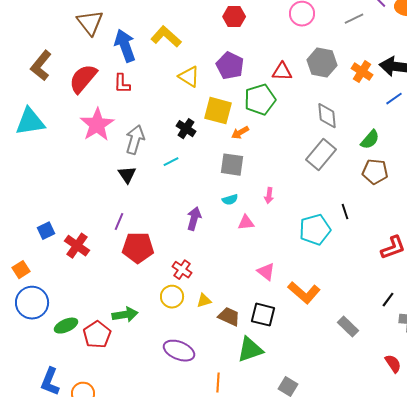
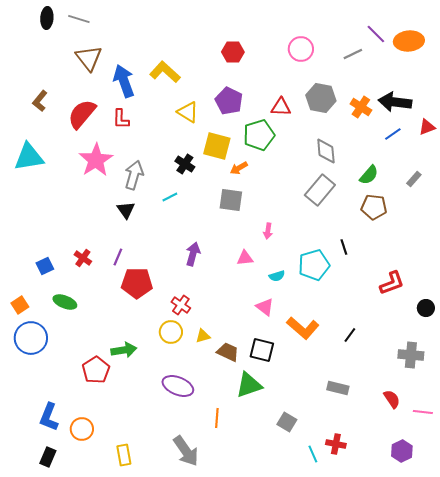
brown L-shape: (41, 66) -> (40, 101), size x0.7
cyan semicircle: (230, 200) -> (277, 276), moved
red cross: (77, 246) -> (83, 258), moved, size x0.7
black line: (388, 300) -> (350, 335), moved
green ellipse: (66, 326) -> (65, 302), moved, turned 45
gray rectangle: (348, 327) -> (338, 388), moved, turned -30

